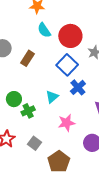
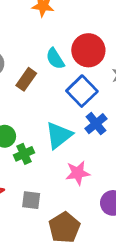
cyan semicircle: (44, 30) -> (55, 59), moved
cyan triangle: (52, 97) -> (59, 135), size x1.5
gray square: (34, 143) -> (31, 200), turned -32

